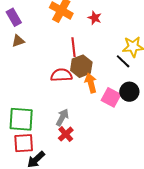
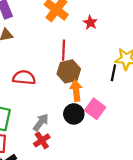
black line: (123, 61) -> (113, 73), turned 49
red semicircle: (61, 75) -> (24, 78), moved
black circle: (129, 92) -> (74, 114), moved

